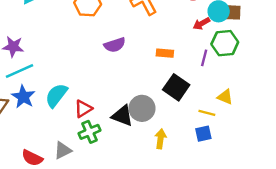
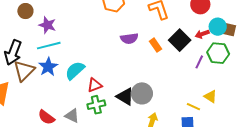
orange rectangle: (165, 53) -> (156, 45), moved, turned 40
black square: (176, 87) -> (180, 40), moved
gray triangle: (63, 150) -> (72, 116), turned 42

